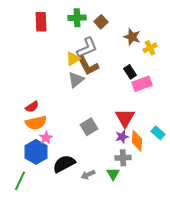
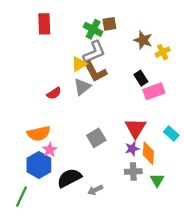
green cross: (77, 18) -> (93, 29), moved, turned 30
brown square: (101, 22) -> (109, 24), turned 32
red semicircle: (32, 107) -> (54, 93), moved
cyan rectangle: (158, 133) -> (171, 134), moved
green triangle: (113, 174) -> (157, 180), moved

